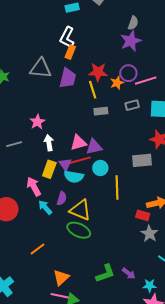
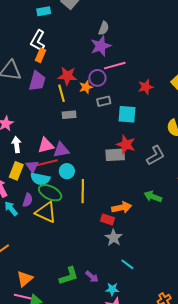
pink line: (146, 81) -> (115, 66), moved
gray rectangle: (132, 105) -> (104, 101), moved
gray rectangle: (142, 160) -> (115, 155), moved
green ellipse: (79, 230) -> (50, 193), moved

